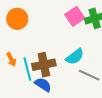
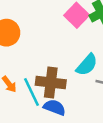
brown cross: (44, 65) -> (51, 82), turned 30

